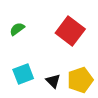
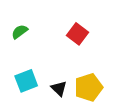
red square: (70, 31) -> (78, 34), size x0.7

